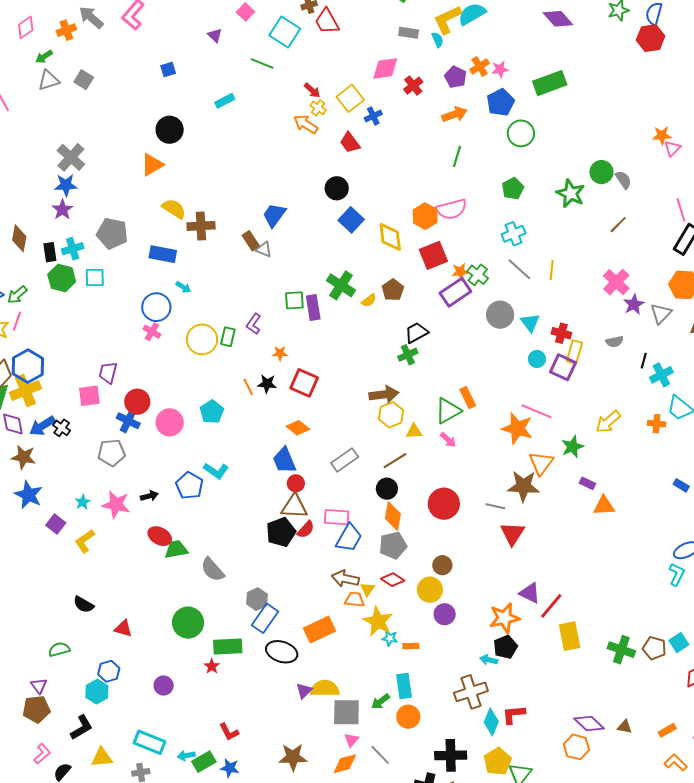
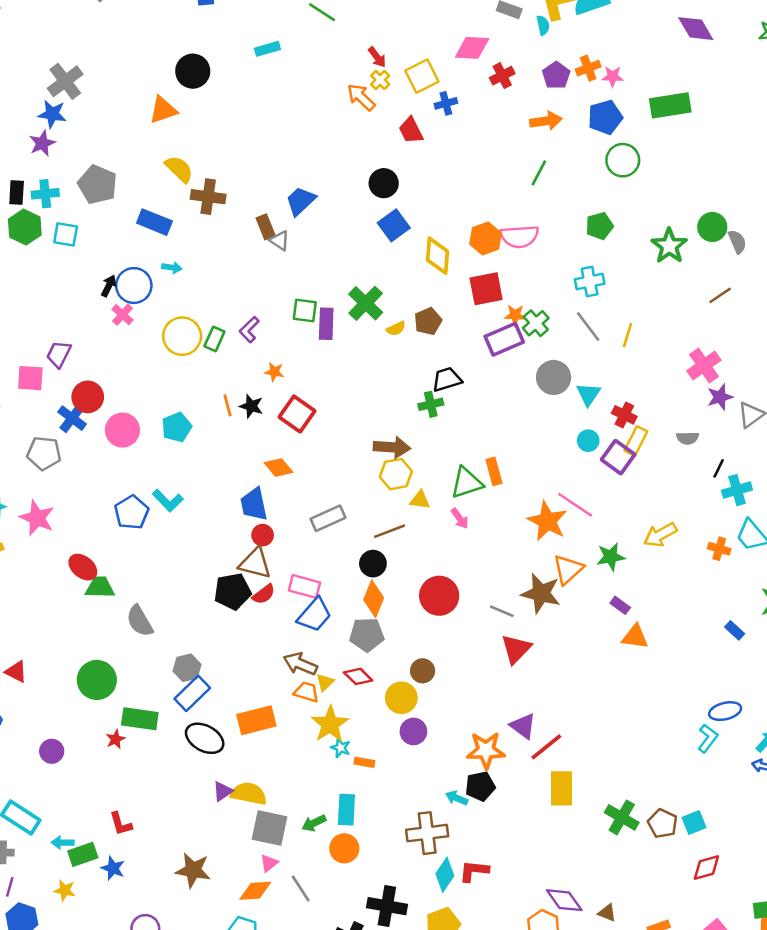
cyan arrow: (183, 287) -> (172, 268), turned -35
black arrow: (149, 496) -> (109, 286), moved, turned -60

